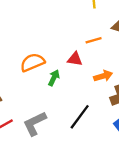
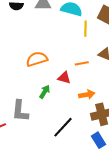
orange semicircle: (32, 62) -> (37, 59), moved
gray L-shape: (35, 123) -> (20, 111), moved, turned -65

